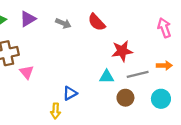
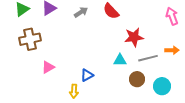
gray arrow: (63, 23) -> (81, 12), turned -56
pink triangle: (27, 72) -> (48, 67), moved, turned 40
cyan circle: (161, 99) -> (162, 86), moved

